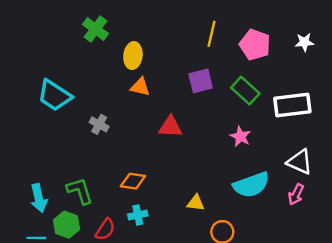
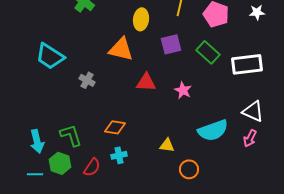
yellow ellipse: (133, 56) -> (141, 19), moved
orange triangle: (140, 87) -> (121, 49), size x1.5
pink star: (240, 136) -> (183, 90), moved

